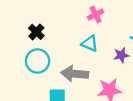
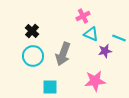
cyan triangle: (90, 44) -> (91, 34), moved
gray arrow: (75, 74) -> (63, 54), moved, turned -75

